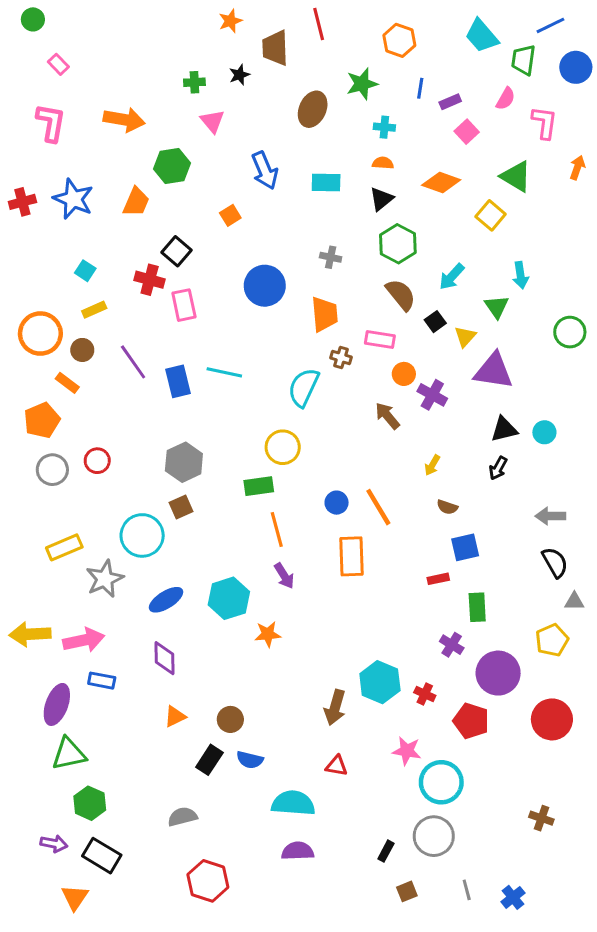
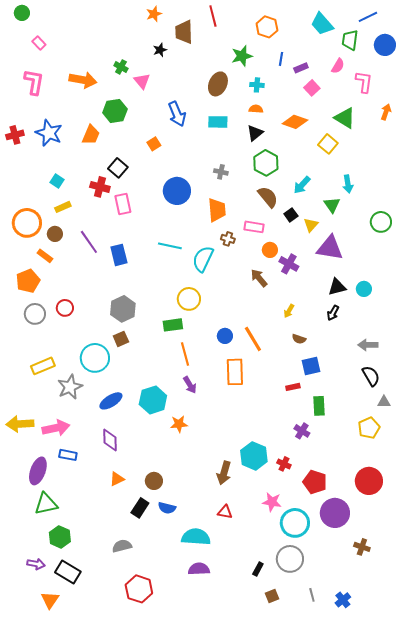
green cross: (194, 82) -> (121, 67), moved, turned 32
brown ellipse: (313, 109) -> (218, 84), moved
cyan line: (224, 372) -> (170, 246), moved
purple circle: (498, 673) -> (335, 513), moved

